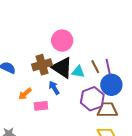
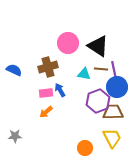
brown line: (95, 67) -> (101, 69), turned -56
black triangle: (62, 68) -> (98, 46), moved
orange arrow: (25, 94) -> (46, 112), moved
pink rectangle: (41, 106) -> (46, 93), moved

